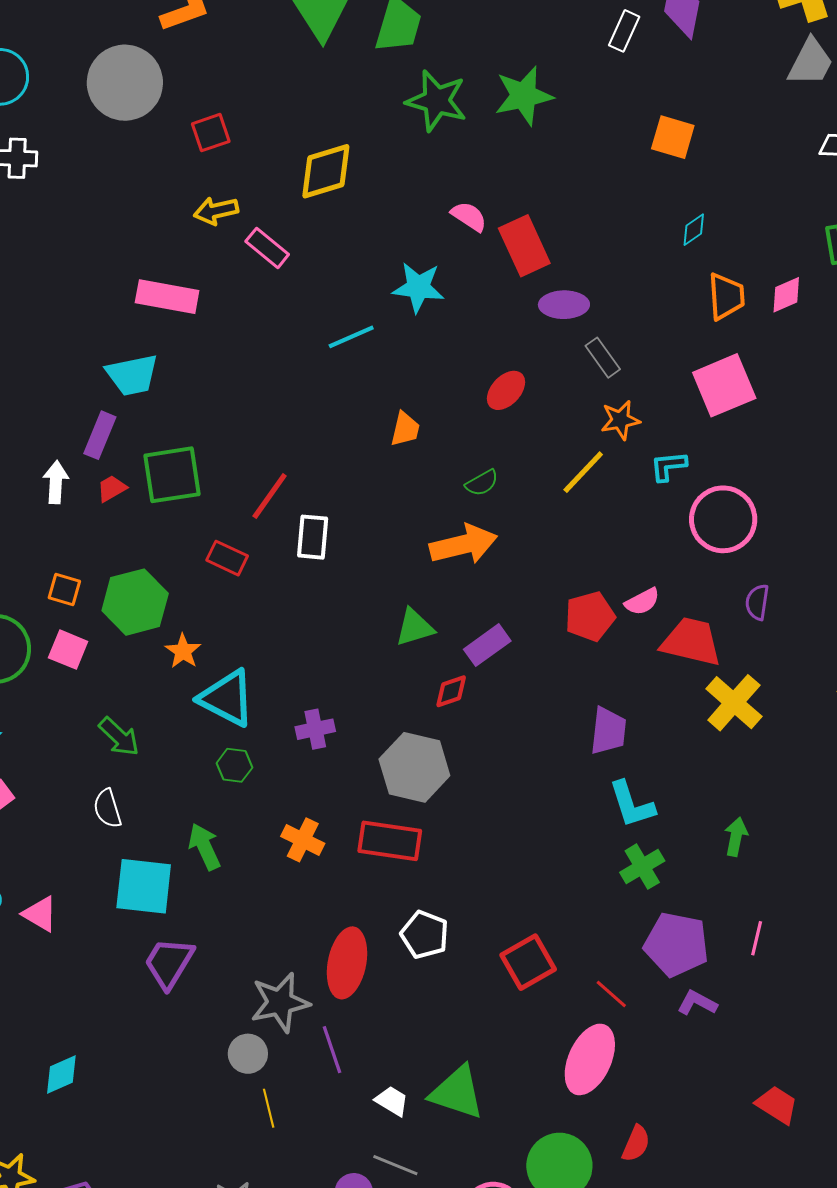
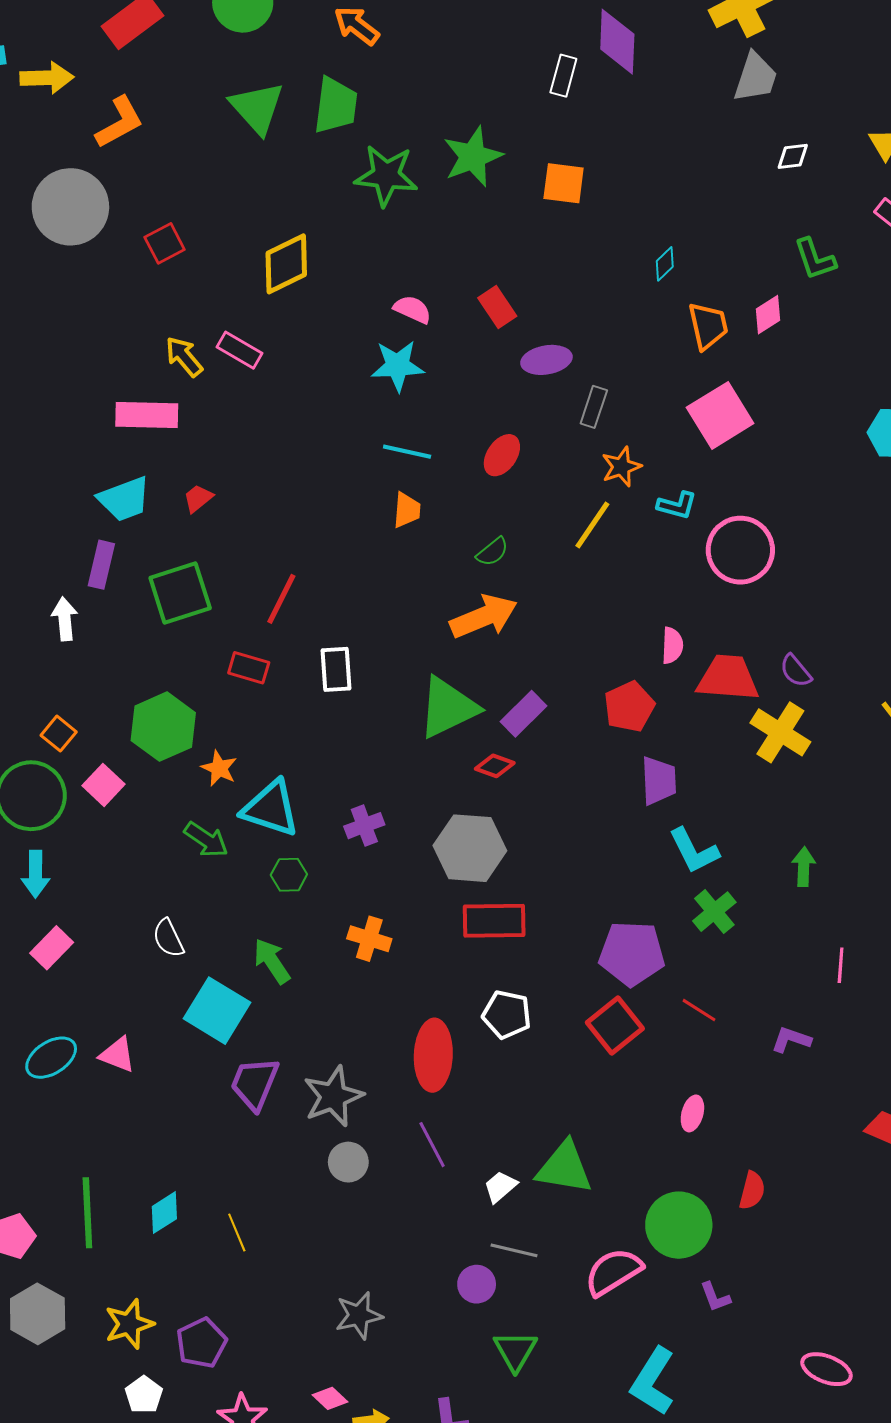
orange square: (673, 137) -> (564, 183), moved
yellow arrow: (216, 211) -> (184, 357), moved, turned 72
pink semicircle: (469, 216) -> (412, 309), moved
red rectangle: (524, 246) -> (497, 307), size x0.7
cyan line: (351, 337) -> (407, 452), moved, turned 45
gray rectangle: (603, 358) -> (594, 407), turned 63
cyan L-shape: (668, 466) -> (677, 505), turned -150
red trapezoid: (112, 488) -> (198, 498), moved
white rectangle: (313, 537) -> (336, 669), moved
orange square: (64, 589) -> (59, 734), moved, turned 32
pink semicircle: (642, 602) -> (672, 645), turned -51
purple semicircle: (757, 602) -> (796, 671), moved, turned -39
red pentagon: (590, 616) -> (629, 707), moved
green triangle: (415, 627) -> (448, 708), size x1.6
pink square: (68, 650) -> (103, 785), turned 30
red diamond: (451, 691) -> (495, 766), turned 48
green arrow: (119, 737) -> (206, 840), moved
red rectangle: (390, 841) -> (494, 921), moved
cyan square: (144, 886) -> (217, 1011), turned 34
purple pentagon: (676, 944) -> (632, 953), moved
red line: (611, 994) -> (699, 1010), moved
gray star: (280, 1002) -> (333, 1096), moved
pink ellipse: (590, 1059) -> (692, 1113), size x0.5
white trapezoid: (392, 1101) -> (500, 1187), turned -63
yellow line: (269, 1108) -> (237, 1232), moved

